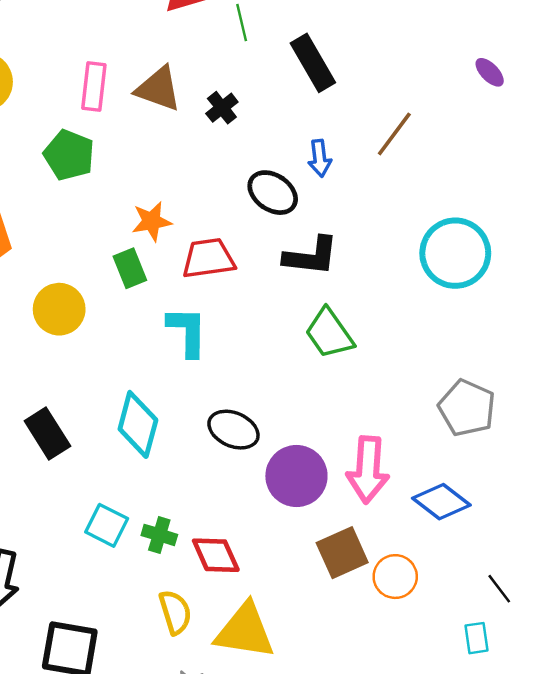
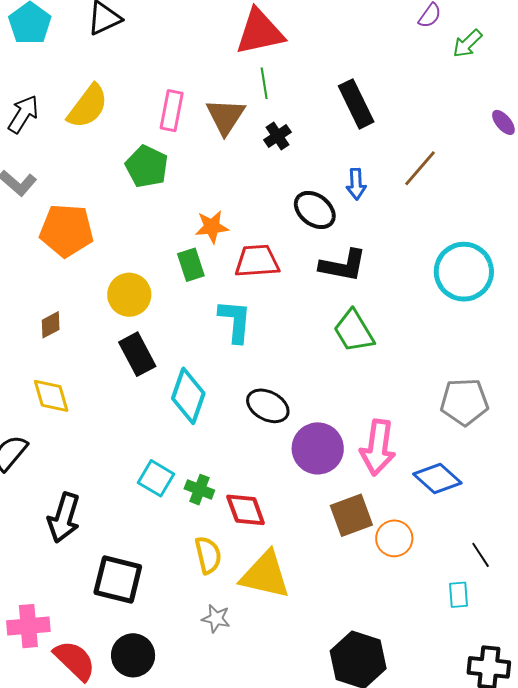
green line: (242, 23) -> (264, 83), moved
brown triangle: (158, 89) -> (225, 116), turned 39
gray pentagon: (467, 408) -> (464, 402), turned -30
black rectangle: (47, 433) -> (137, 354), moved

